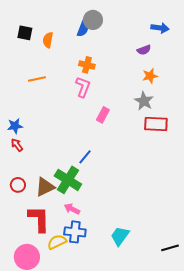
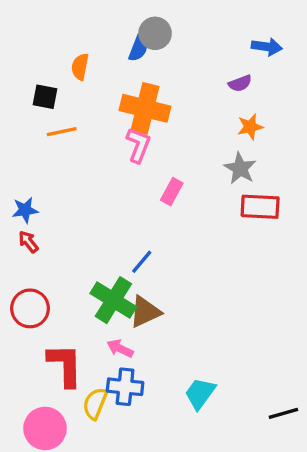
black square: (25, 33) -> (45, 97), moved
orange cross: (87, 65) -> (145, 108), size x1.8
red circle: (18, 185) -> (30, 308), size x1.5
brown triangle: (45, 187) -> (145, 312), moved
yellow semicircle: (57, 242) -> (95, 403), turned -42

